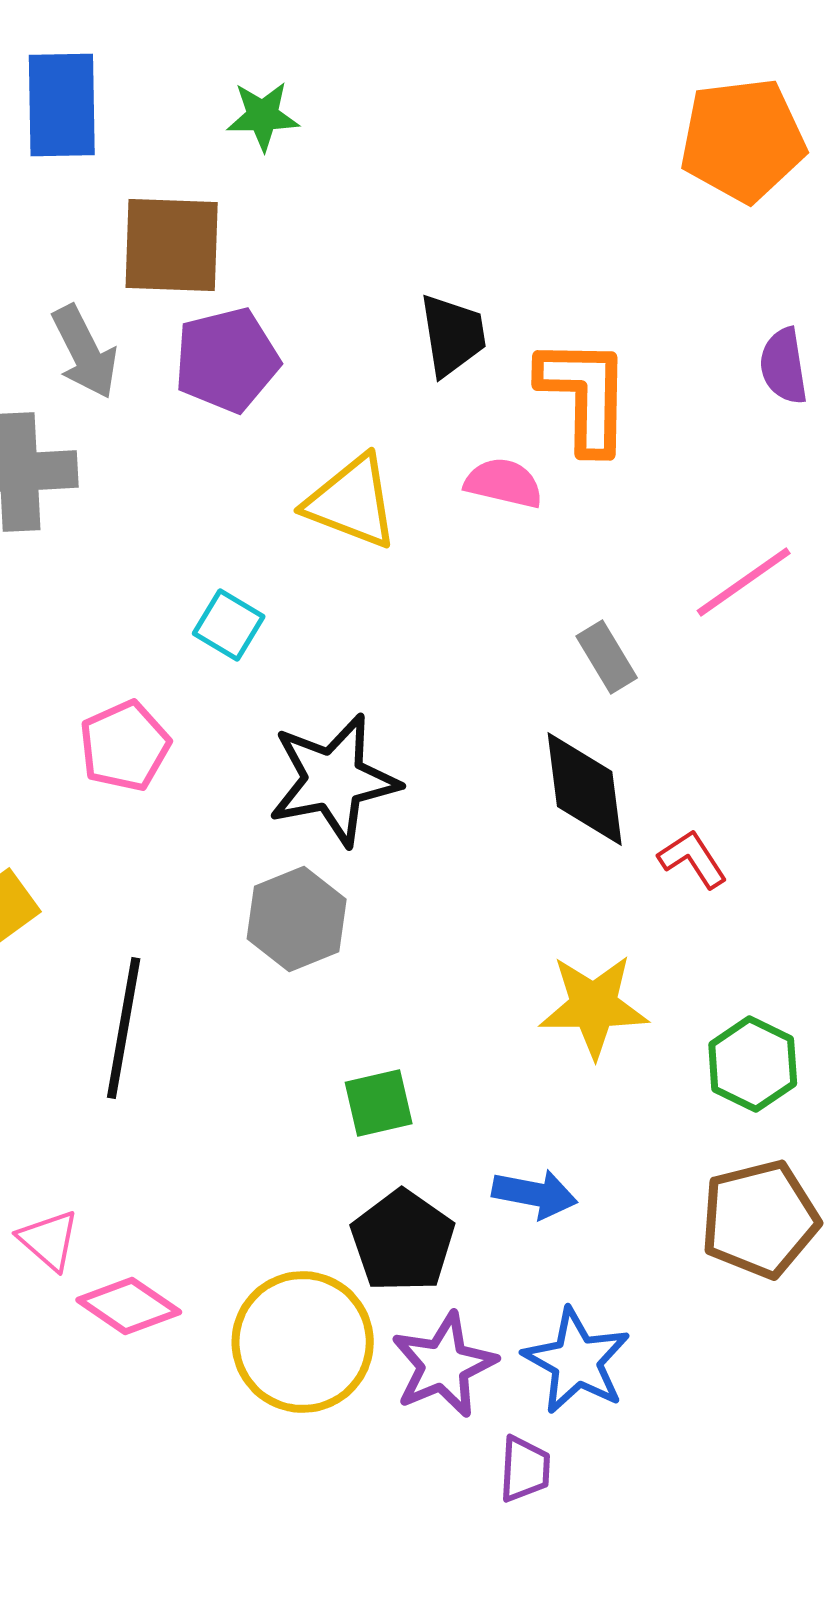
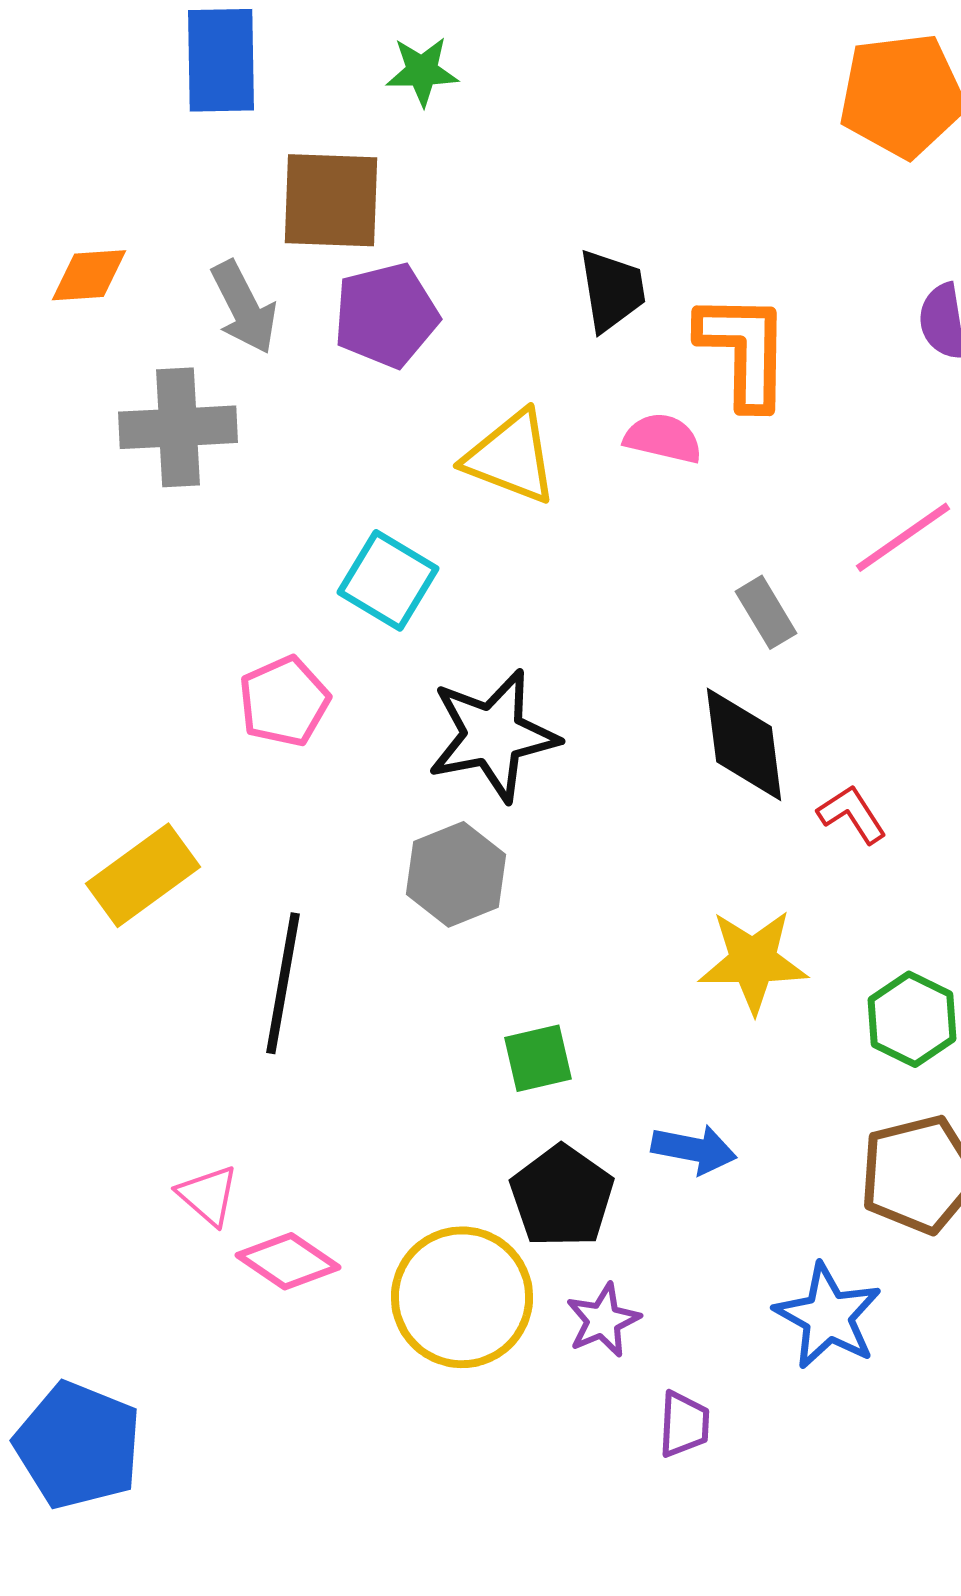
cyan square: (229, 625) -> (388, 580), size x1.4
blue star: (577, 1361) -> (828, 1316), moved
purple star: (444, 1365) -> (603, 1320), size x0.7

